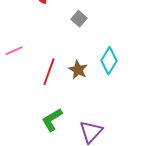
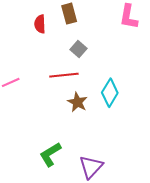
red line: (49, 72) -> (64, 75), moved, turned 64

